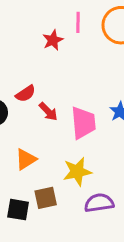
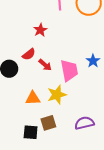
red star: (53, 40) -> (40, 30), moved
orange triangle: (26, 159) -> (33, 98), turned 35
yellow star: (77, 172) -> (57, 95), moved

